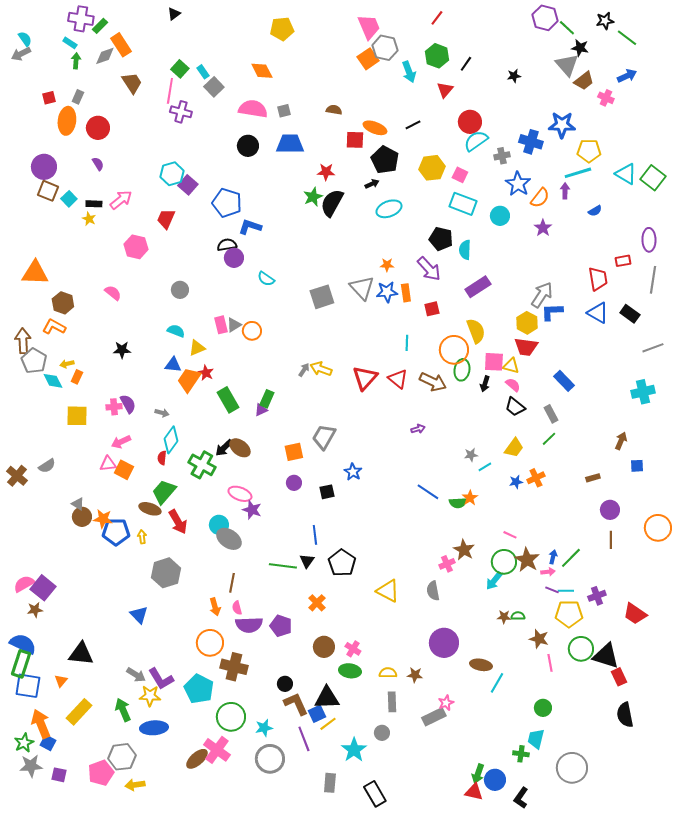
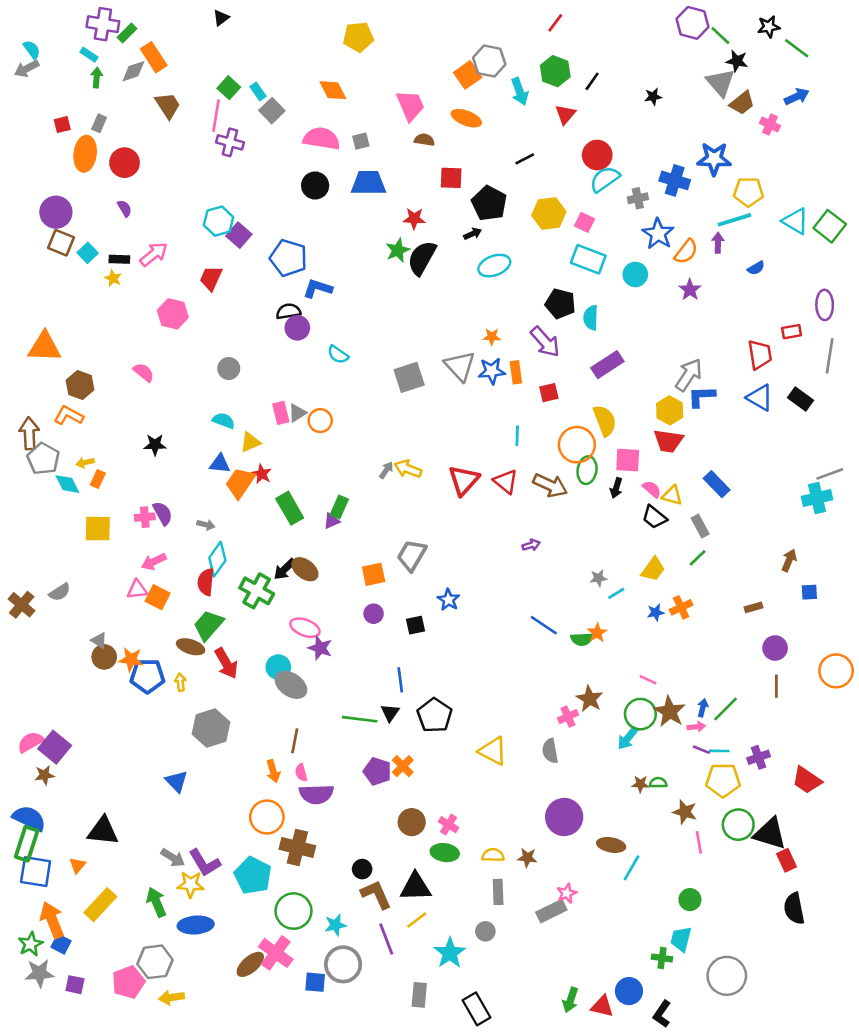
pink trapezoid: (369, 27) -> (410, 105), moved
orange ellipse: (375, 128) -> (466, 118), moved
gray line: (653, 348) -> (830, 474), moved
yellow triangle: (511, 366) -> (672, 496), moved
red semicircle: (162, 458) -> (206, 582), size x1.5
purple pentagon: (281, 626) -> (377, 771), moved
blue square: (317, 714) -> (315, 982), moved, turned 30
green arrow: (478, 774) -> (570, 1000), moved

